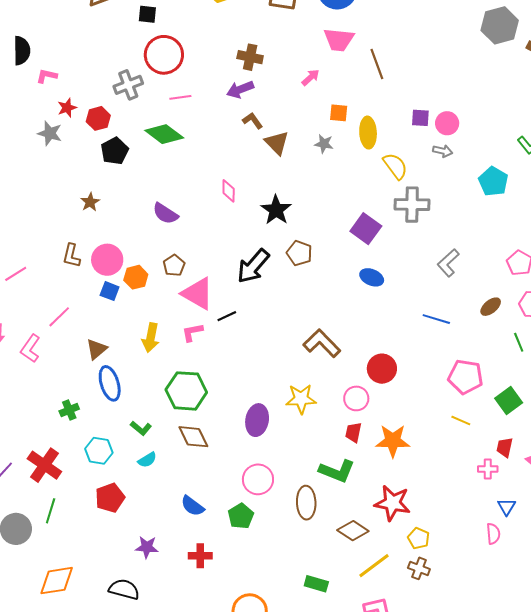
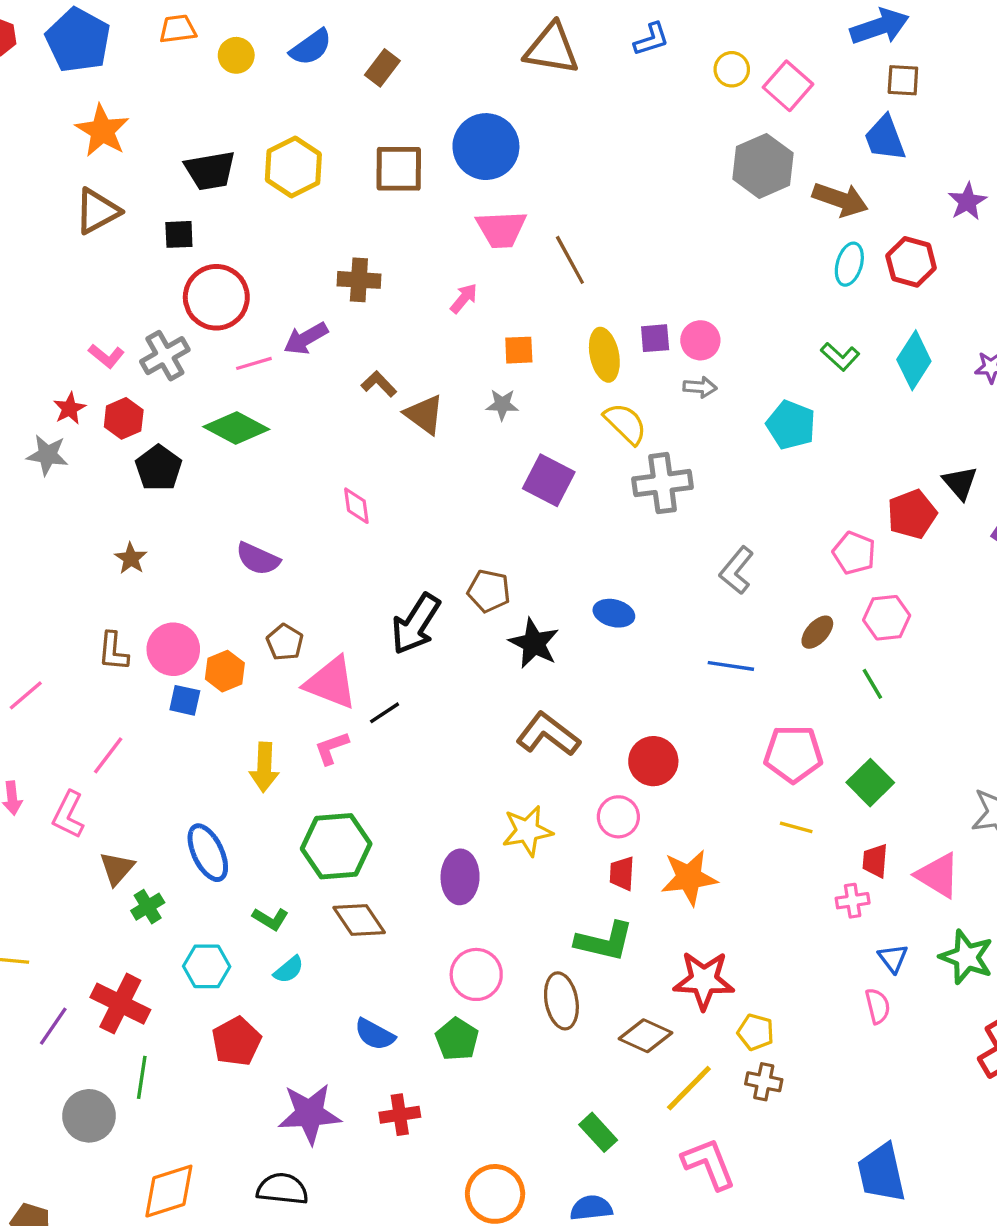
pink L-shape: (47, 76) -> (106, 356), moved, turned -145
purple arrow: (240, 89) -> (306, 338), moved
yellow ellipse: (368, 133) -> (604, 355), moved
black star: (276, 210) -> (534, 643), moved
purple square: (366, 229) -> (549, 480), moved
brown triangle: (97, 349) -> (117, 868), moved
purple star: (147, 547) -> (309, 1114), size x1.6
green rectangle: (316, 584) -> (598, 1132), turned 40

